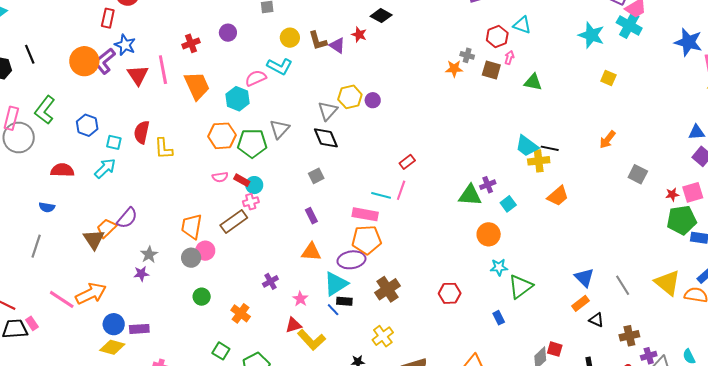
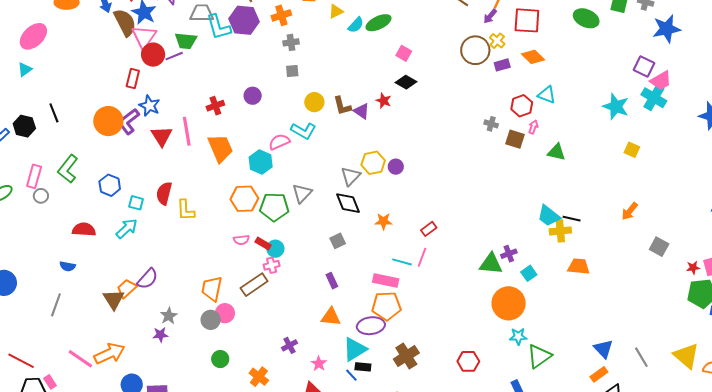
orange star: (454, 69) -> (383, 221), moved
gray circle: (19, 138) -> (41, 196), size x0.5
orange trapezoid: (558, 196) -> (579, 267), turned -135
orange circle: (489, 234) -> (509, 303), size x1.4

